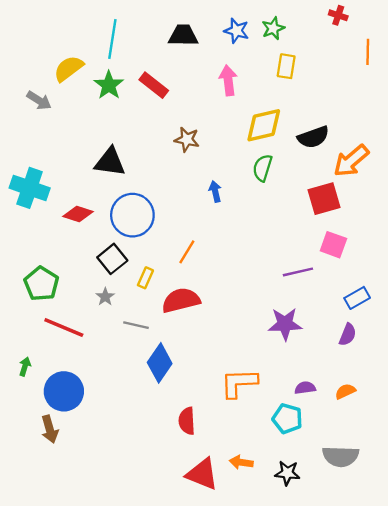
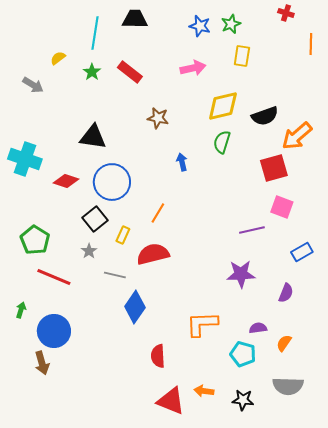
black trapezoid: (183, 35) -> (135, 19), moved
yellow semicircle: (69, 69) -> (58, 58), size x0.6
pink arrow: (228, 80) -> (193, 68), turned 85
green star: (109, 85) -> (92, 72), size x0.7
purple semicircle: (348, 335) -> (286, 293), moved
orange semicircle: (345, 391) -> (284, 343), moved, turned -30

